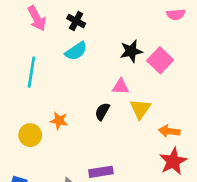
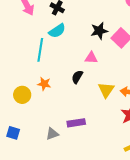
cyan line: (31, 72) -> (40, 50), moved
yellow triangle: (140, 109) -> (106, 90), moved

